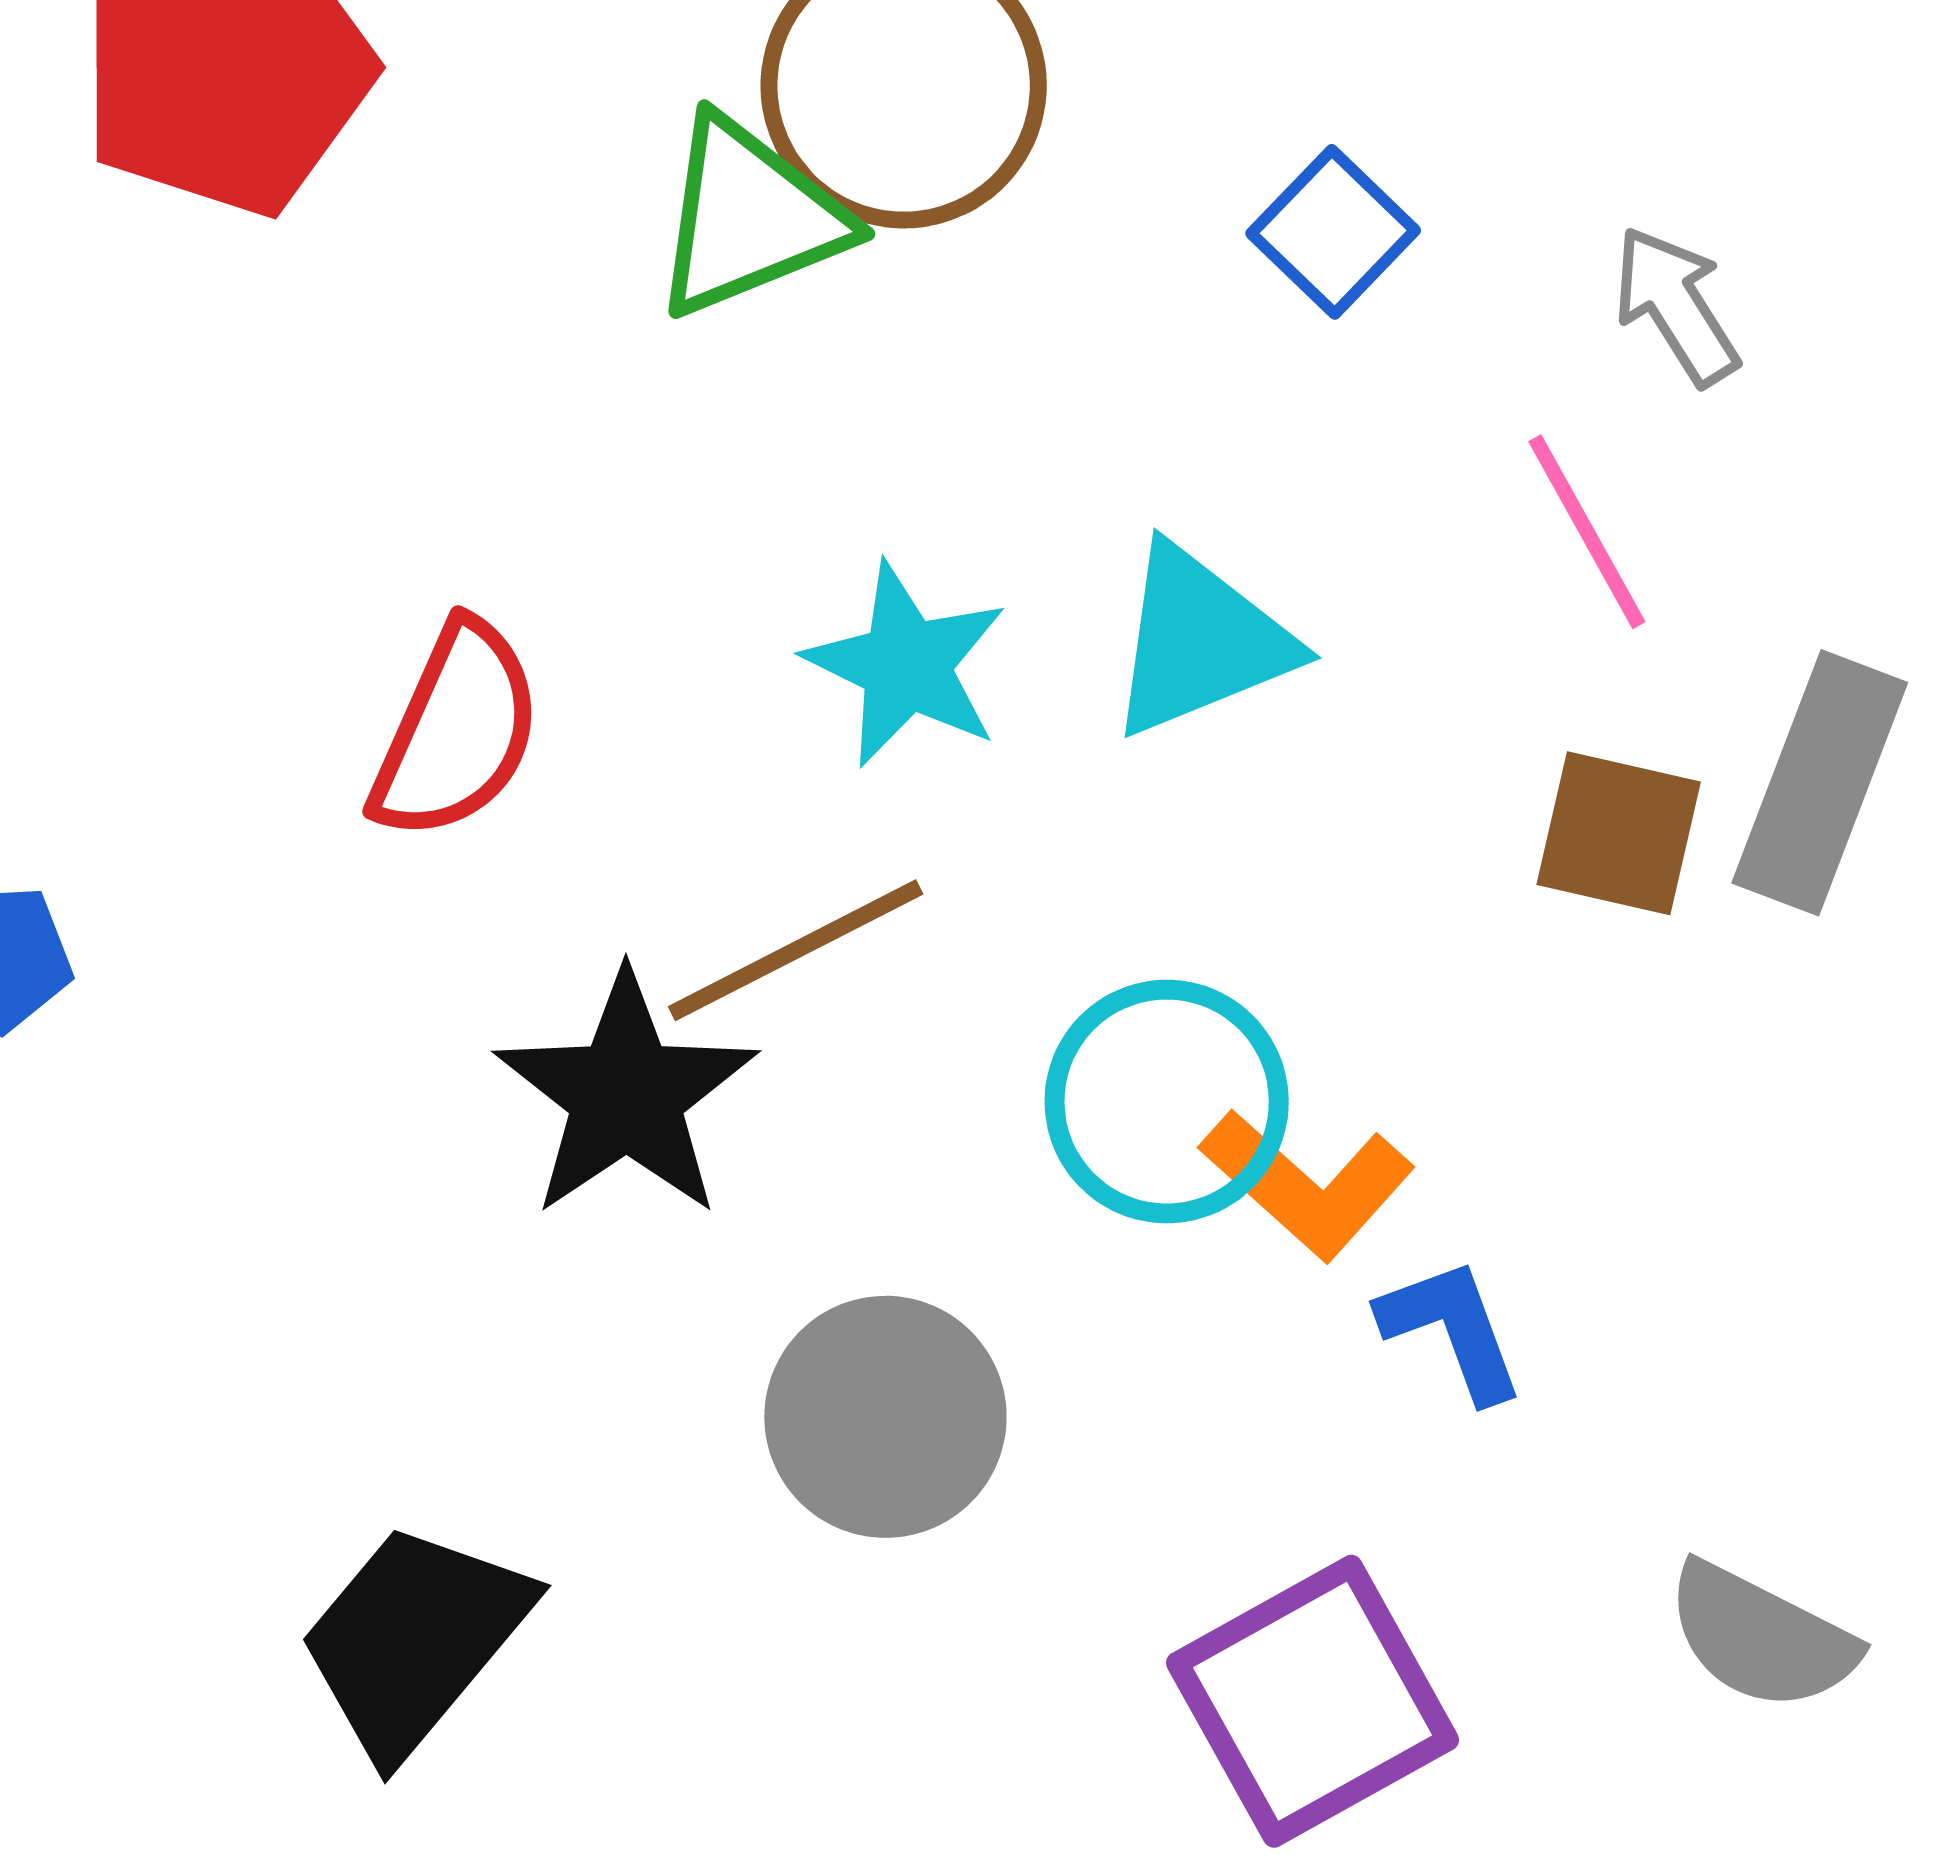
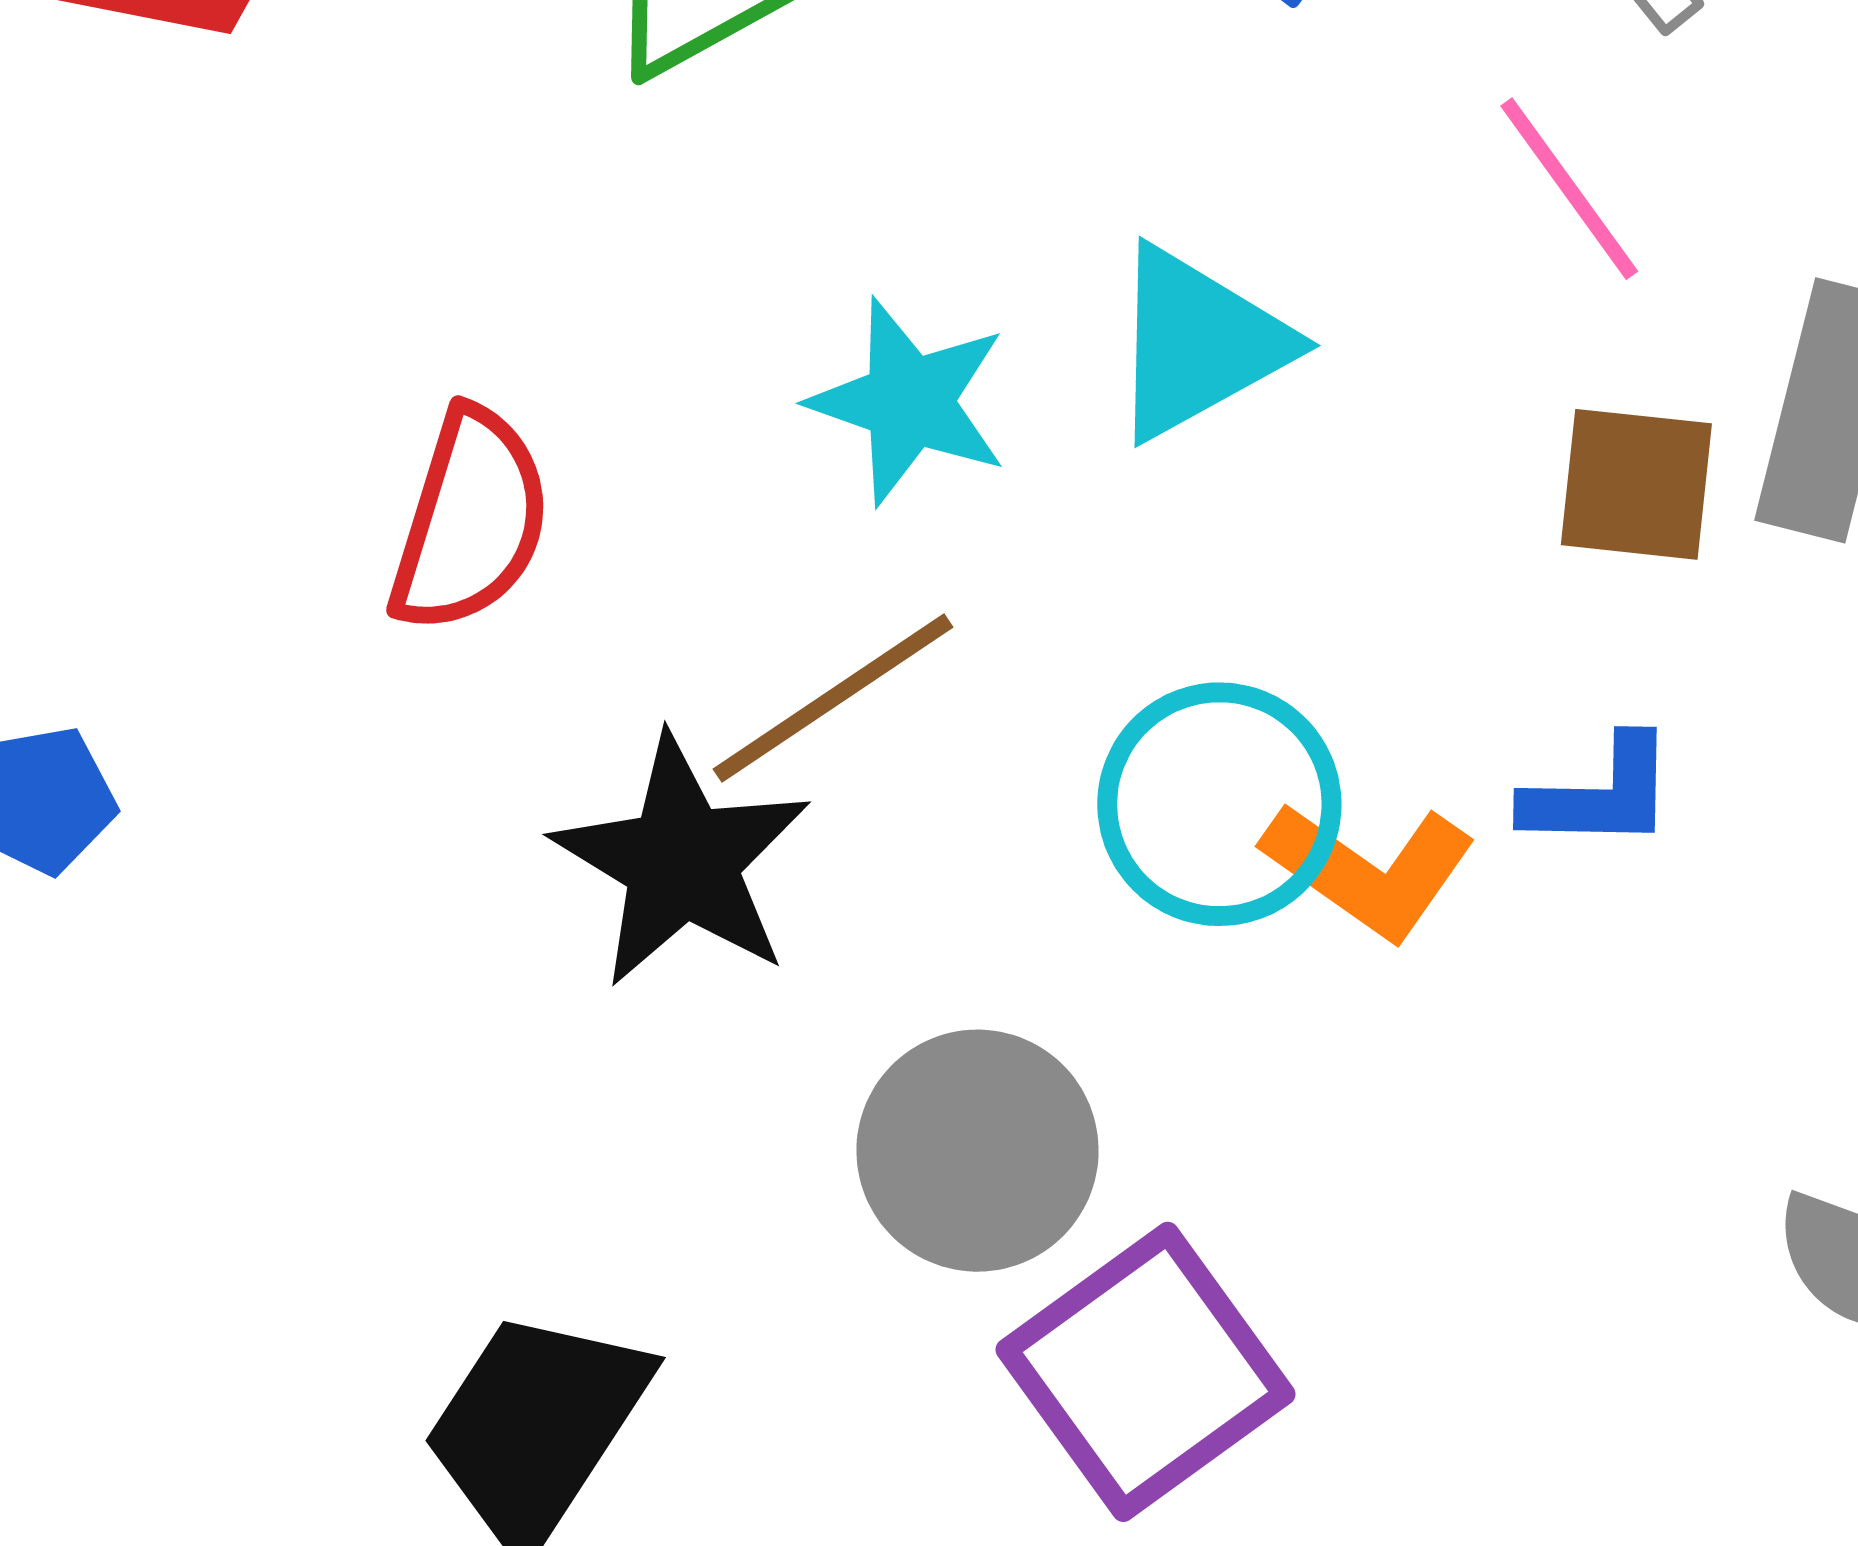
blue L-shape: (1452, 1329) -> (1600, 794), moved, turned 118
purple square: (1313, 1701) -> (1145, 1372), moved

